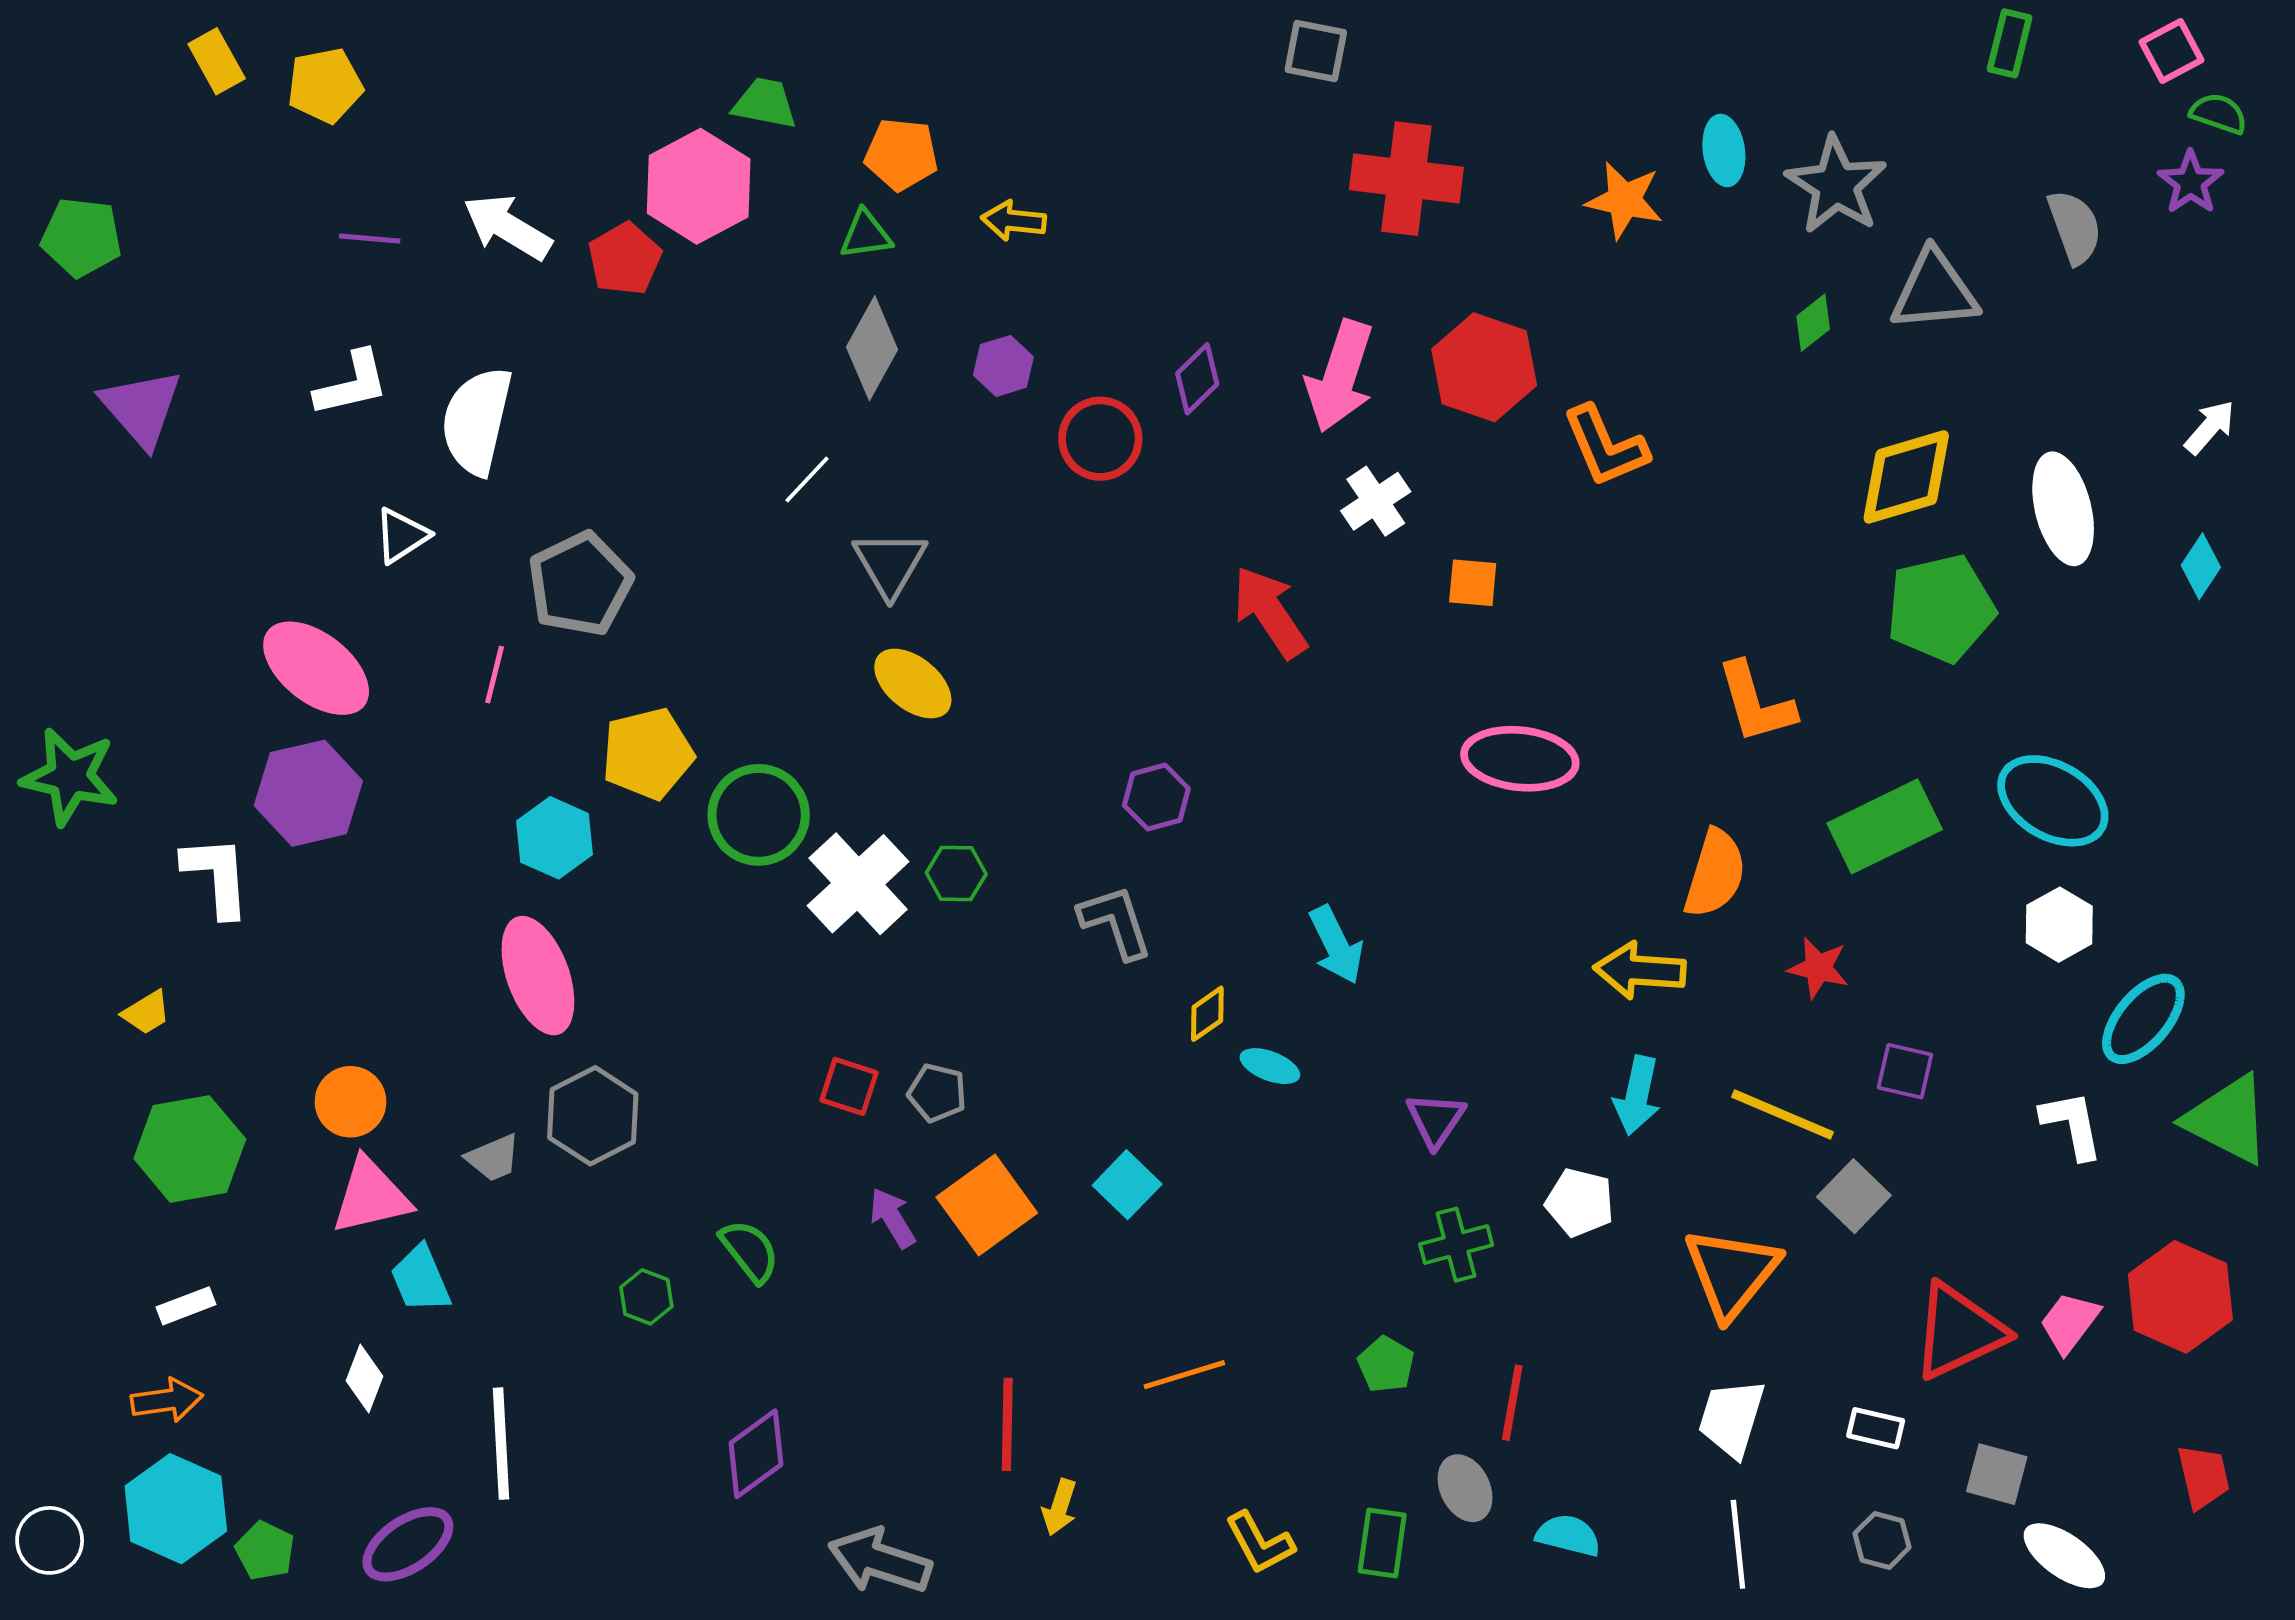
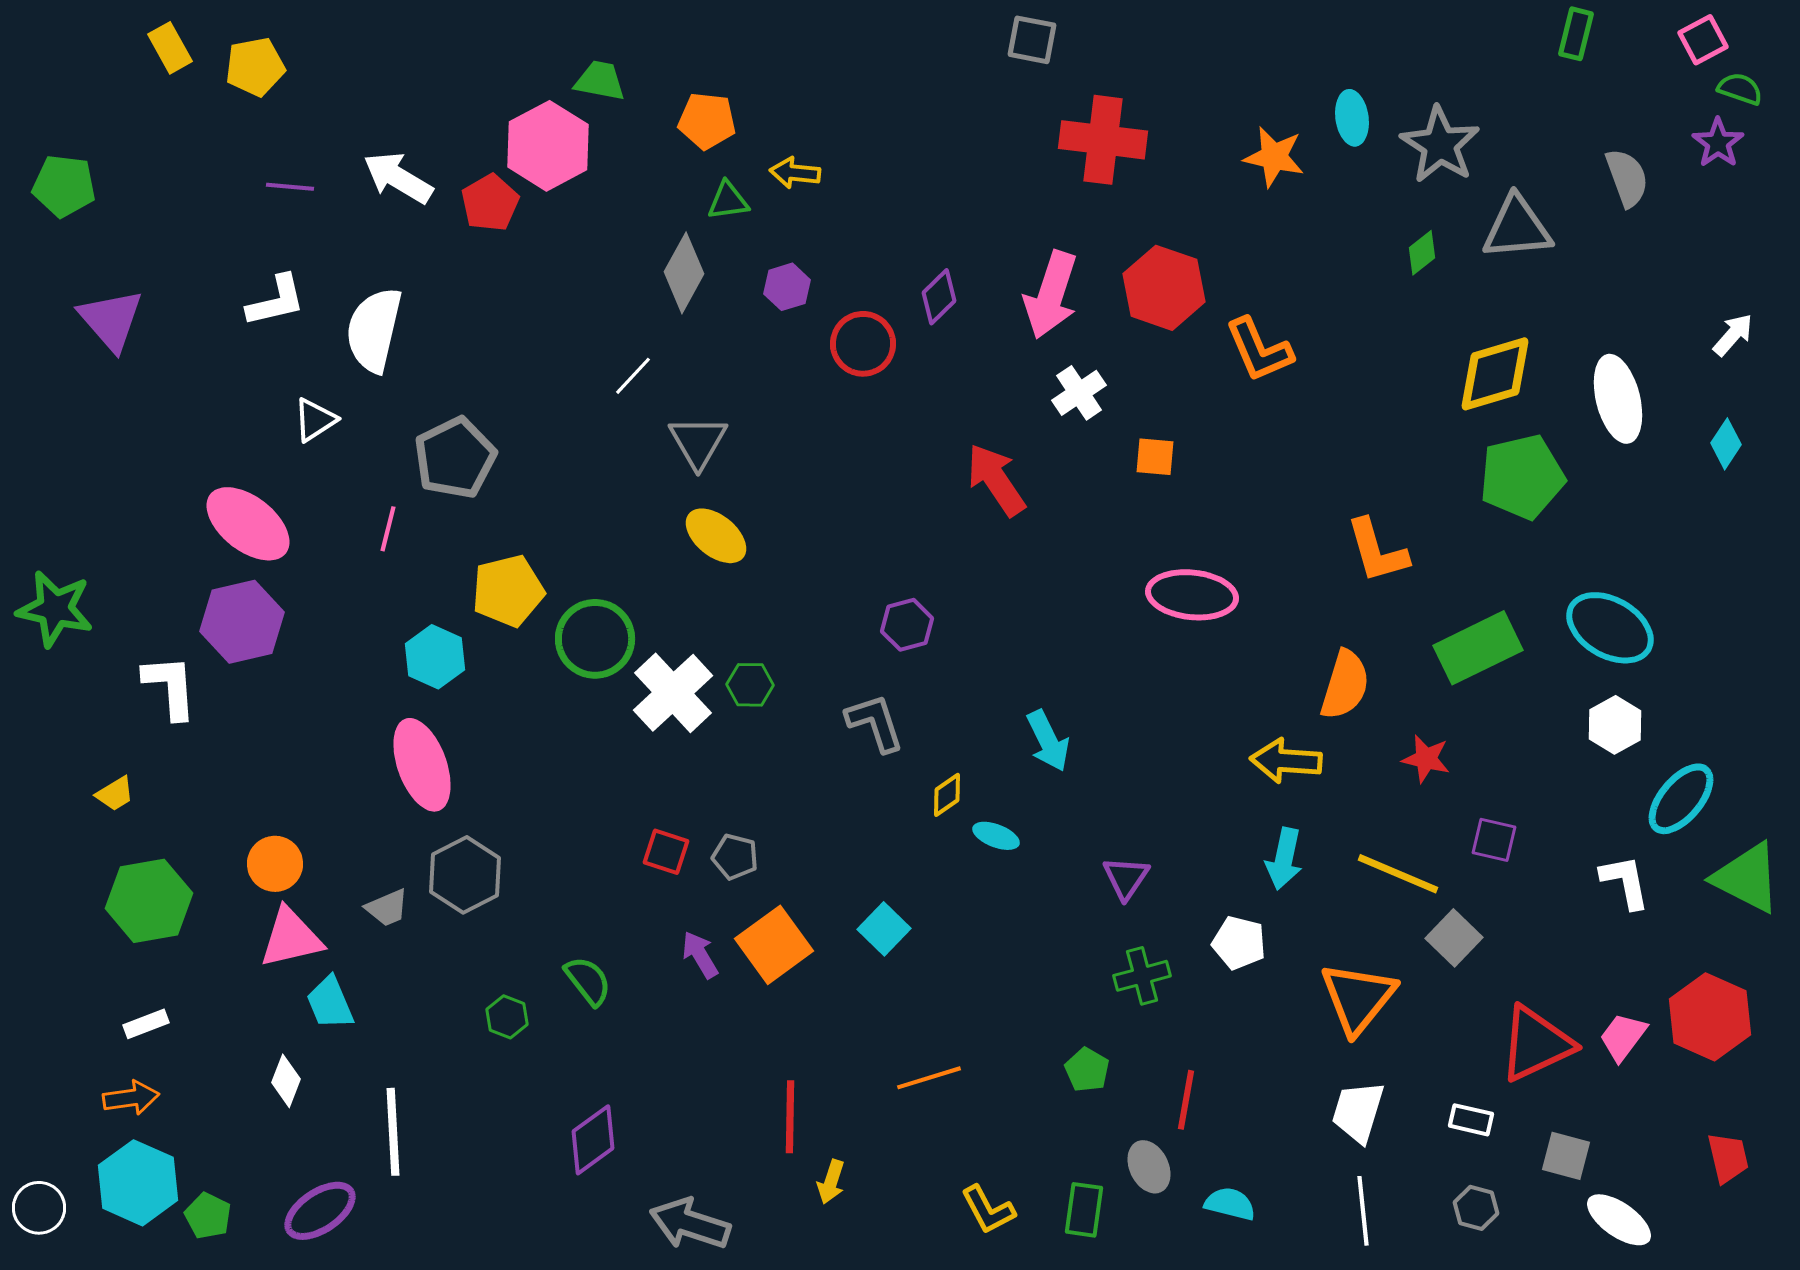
green triangle: (866, 235) -> (728, 201), moved

